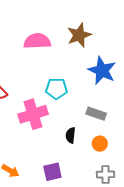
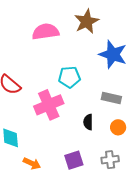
gray cross: (106, 174) -> (110, 160), moved

